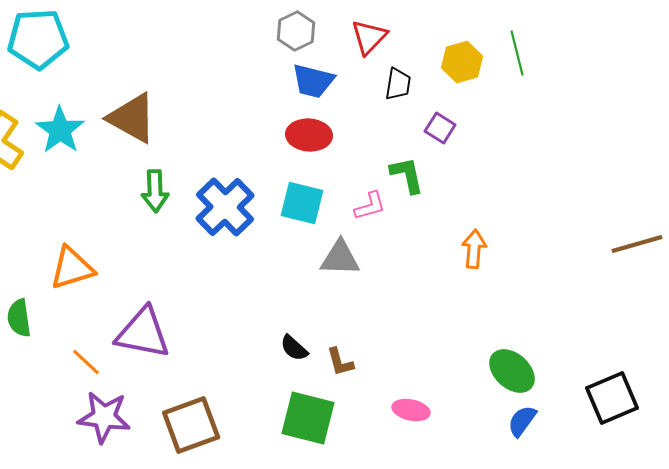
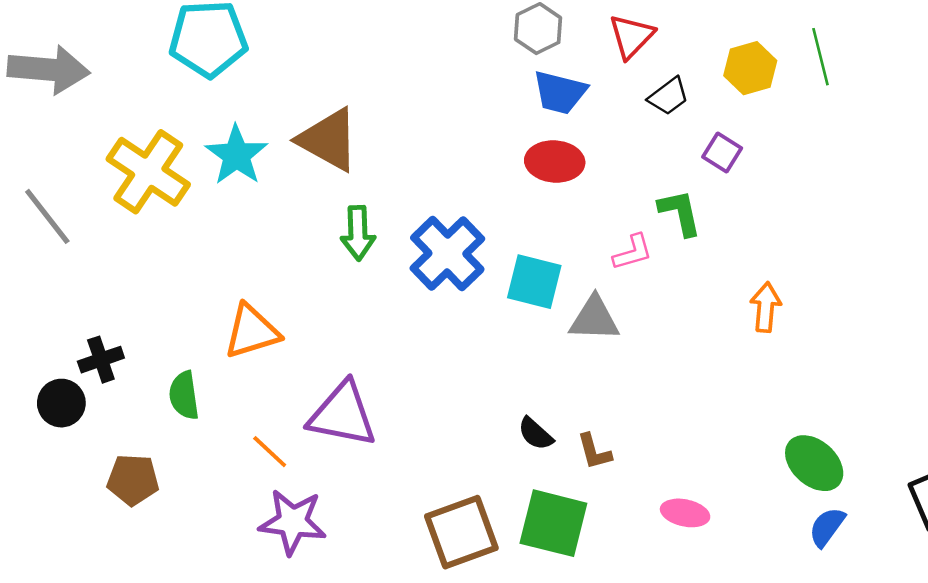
black trapezoid: (398, 84) -> (668, 96), turned 44
cyan square: (302, 203) -> (534, 282), moved
brown square: (191, 425) -> (461, 532), moved

